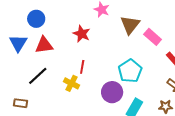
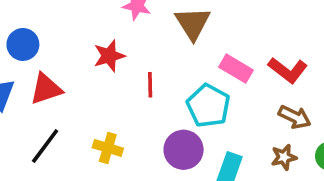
red star: (82, 34) -> (109, 56), turned -30
pink rectangle: (153, 37) -> (236, 69), moved
red line: (82, 67) -> (150, 85), moved

